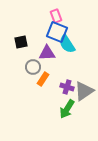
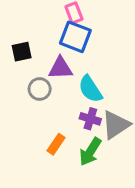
cyan semicircle: (67, 44) -> (90, 89), moved
orange rectangle: (43, 79) -> (56, 144), moved

